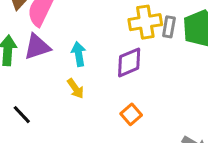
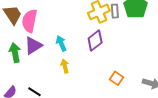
yellow arrow: (75, 88) -> (65, 66), turned -144
orange square: (131, 114) -> (117, 78), moved

